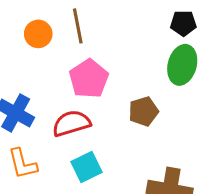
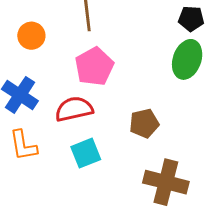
orange circle: (38, 34) -> (31, 36), moved
brown pentagon: (143, 111) -> (144, 123), moved

